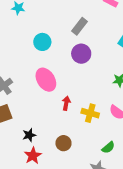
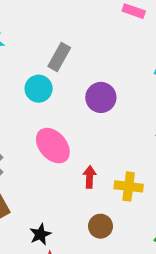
gray rectangle: (79, 26) -> (59, 57), moved
brown circle: (63, 143) -> (101, 226), moved

